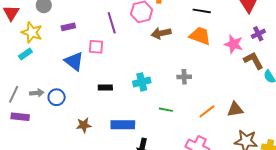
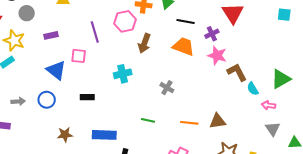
brown arrow: (161, 33) -> (144, 43), turned -60
purple cross: (258, 34) -> (212, 34), moved
gray cross: (184, 77) -> (167, 88), turned 32
cyan cross: (142, 82) -> (123, 74), moved
blue circle: (57, 97) -> (47, 100), moved
orange line: (207, 111) -> (189, 123), turned 42

